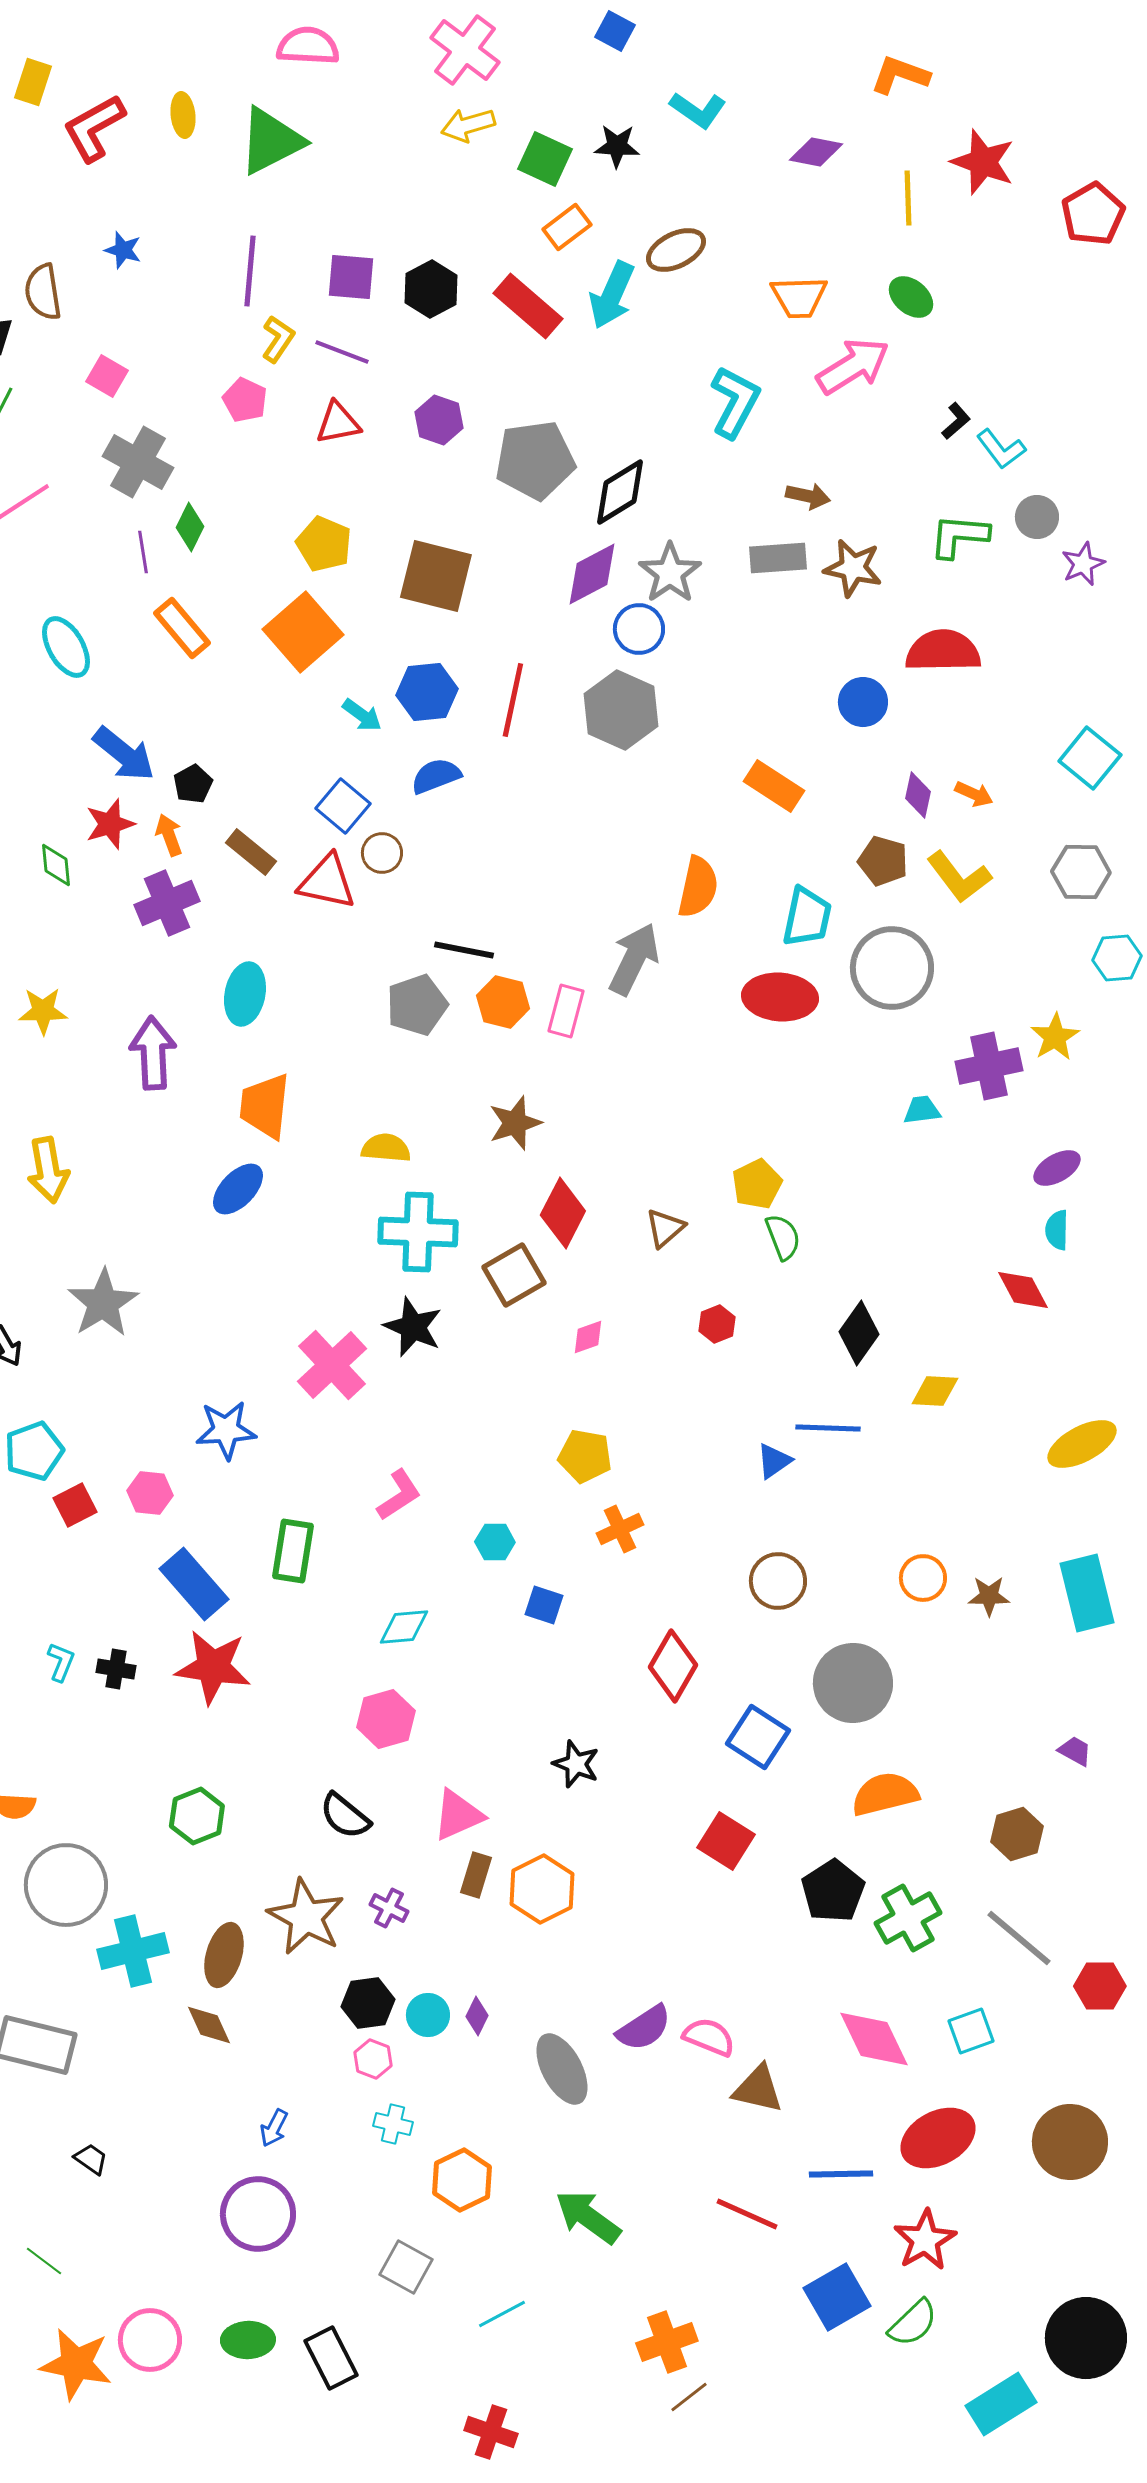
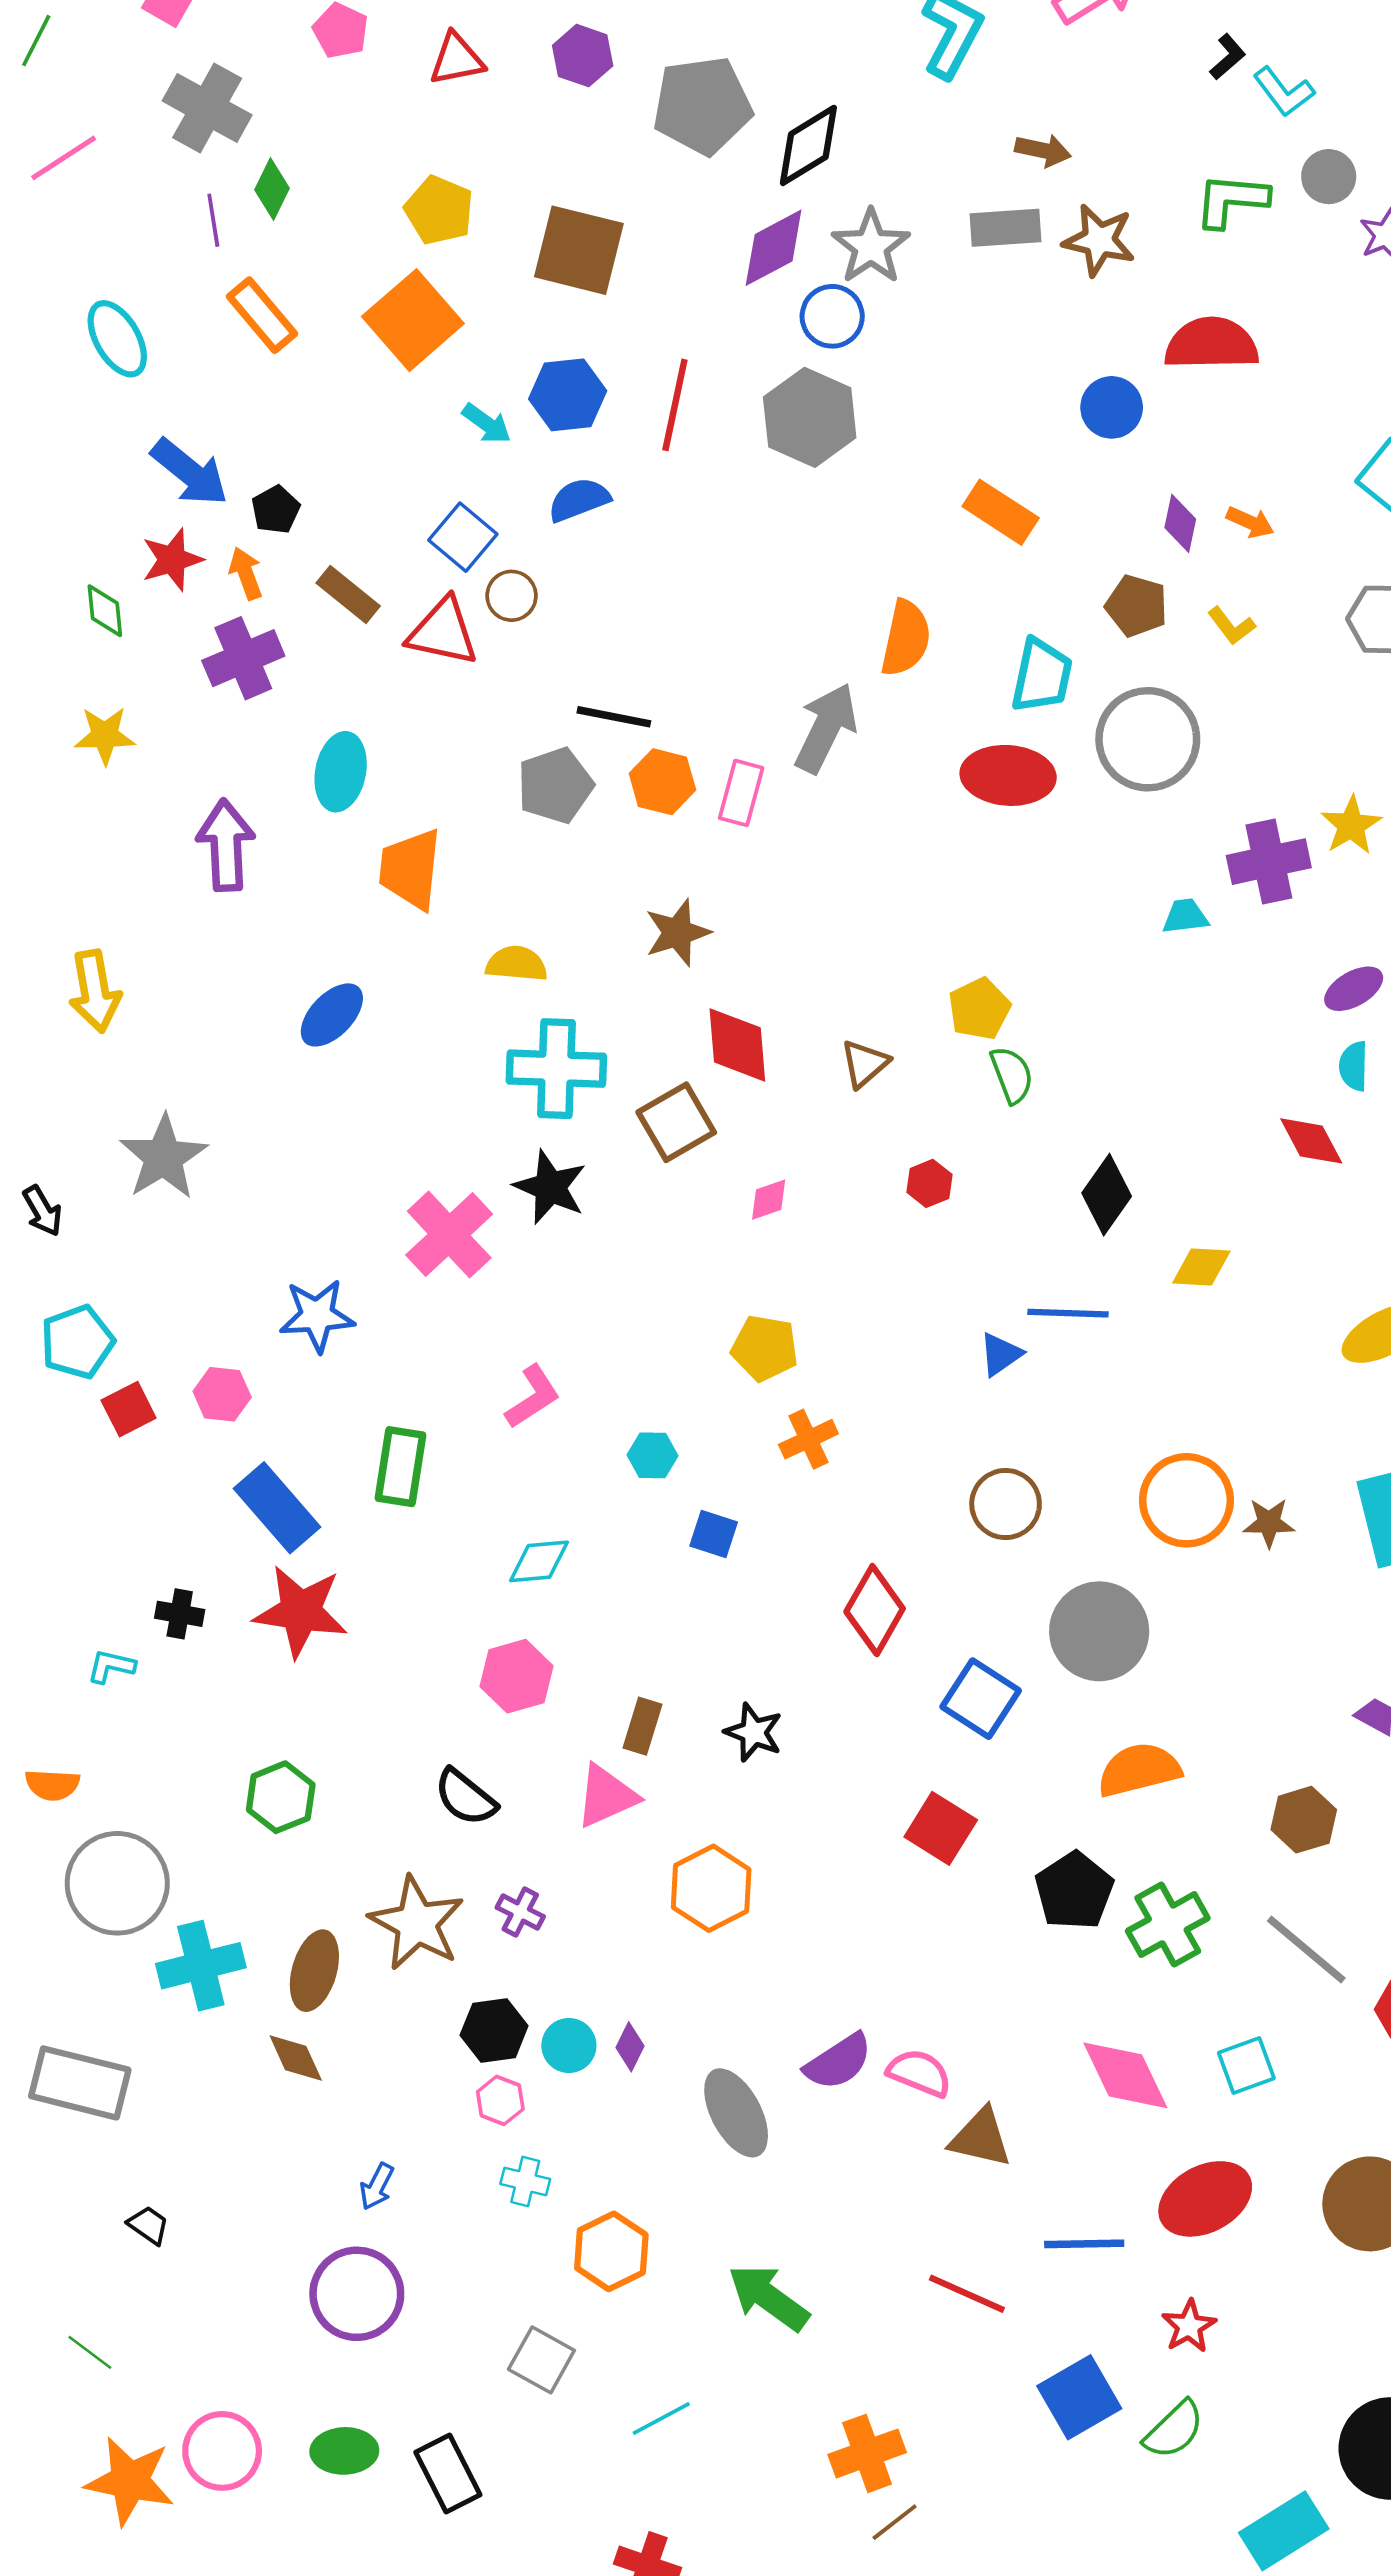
yellow L-shape: (959, 877) -> (1231, 626), size x0.6
yellow star: (43, 1011) -> (105, 736), moved
orange trapezoid: (265, 1106) -> (410, 869), moved
red diamond: (563, 1213) -> (737, 1045), turned -32
orange circle: (923, 1578) -> (1186, 1500), size x1.6
cyan L-shape: (61, 1662) -> (111, 1666), moved, turned -99
brown rectangle: (476, 1875) -> (643, 1726), moved
red star: (925, 2240) -> (1189, 2326), size x0.7

